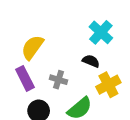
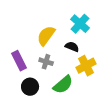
yellow semicircle: (32, 47) -> (46, 36), moved

